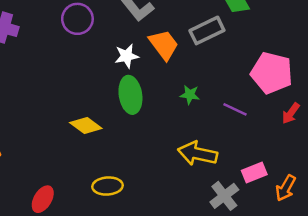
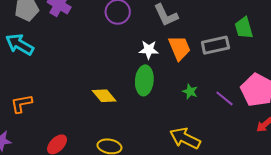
purple line: (235, 109) -> (224, 98), moved

